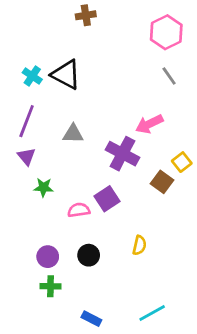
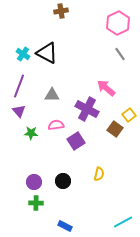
pink arrow: (149, 124) -> (106, 88), turned 66
pink semicircle: (79, 210) -> (56, 125), moved
cyan line: (152, 313) -> (123, 222), moved

